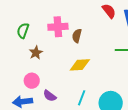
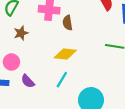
brown semicircle: (77, 36) -> (68, 23), turned -32
cyan line: (82, 98) -> (62, 80), moved

